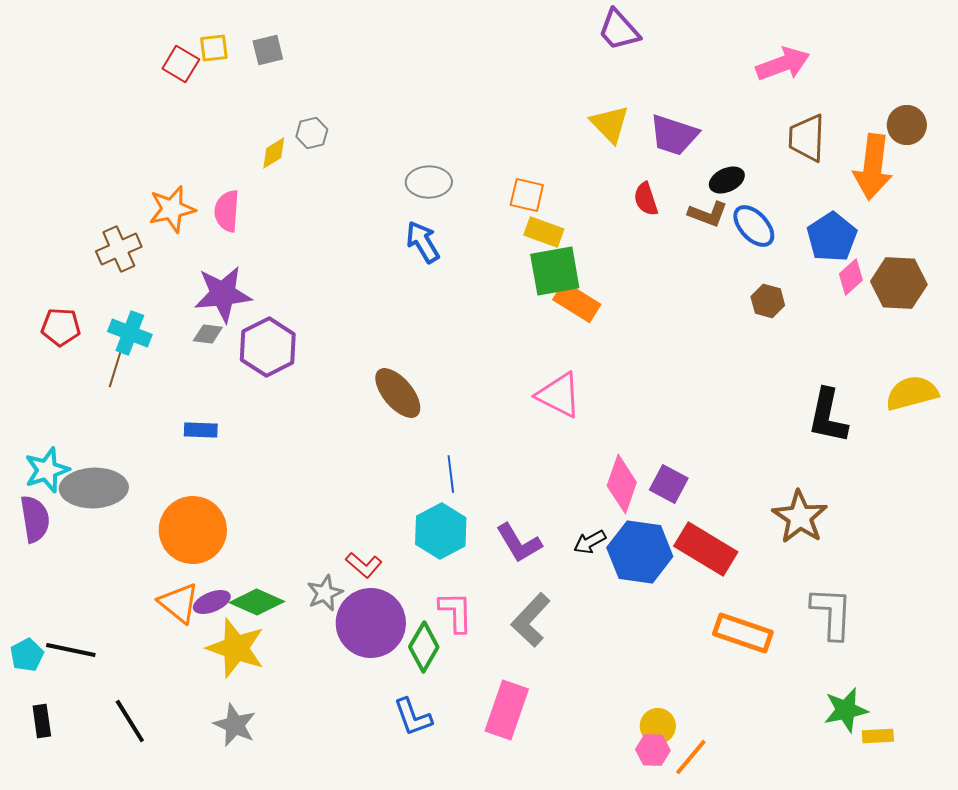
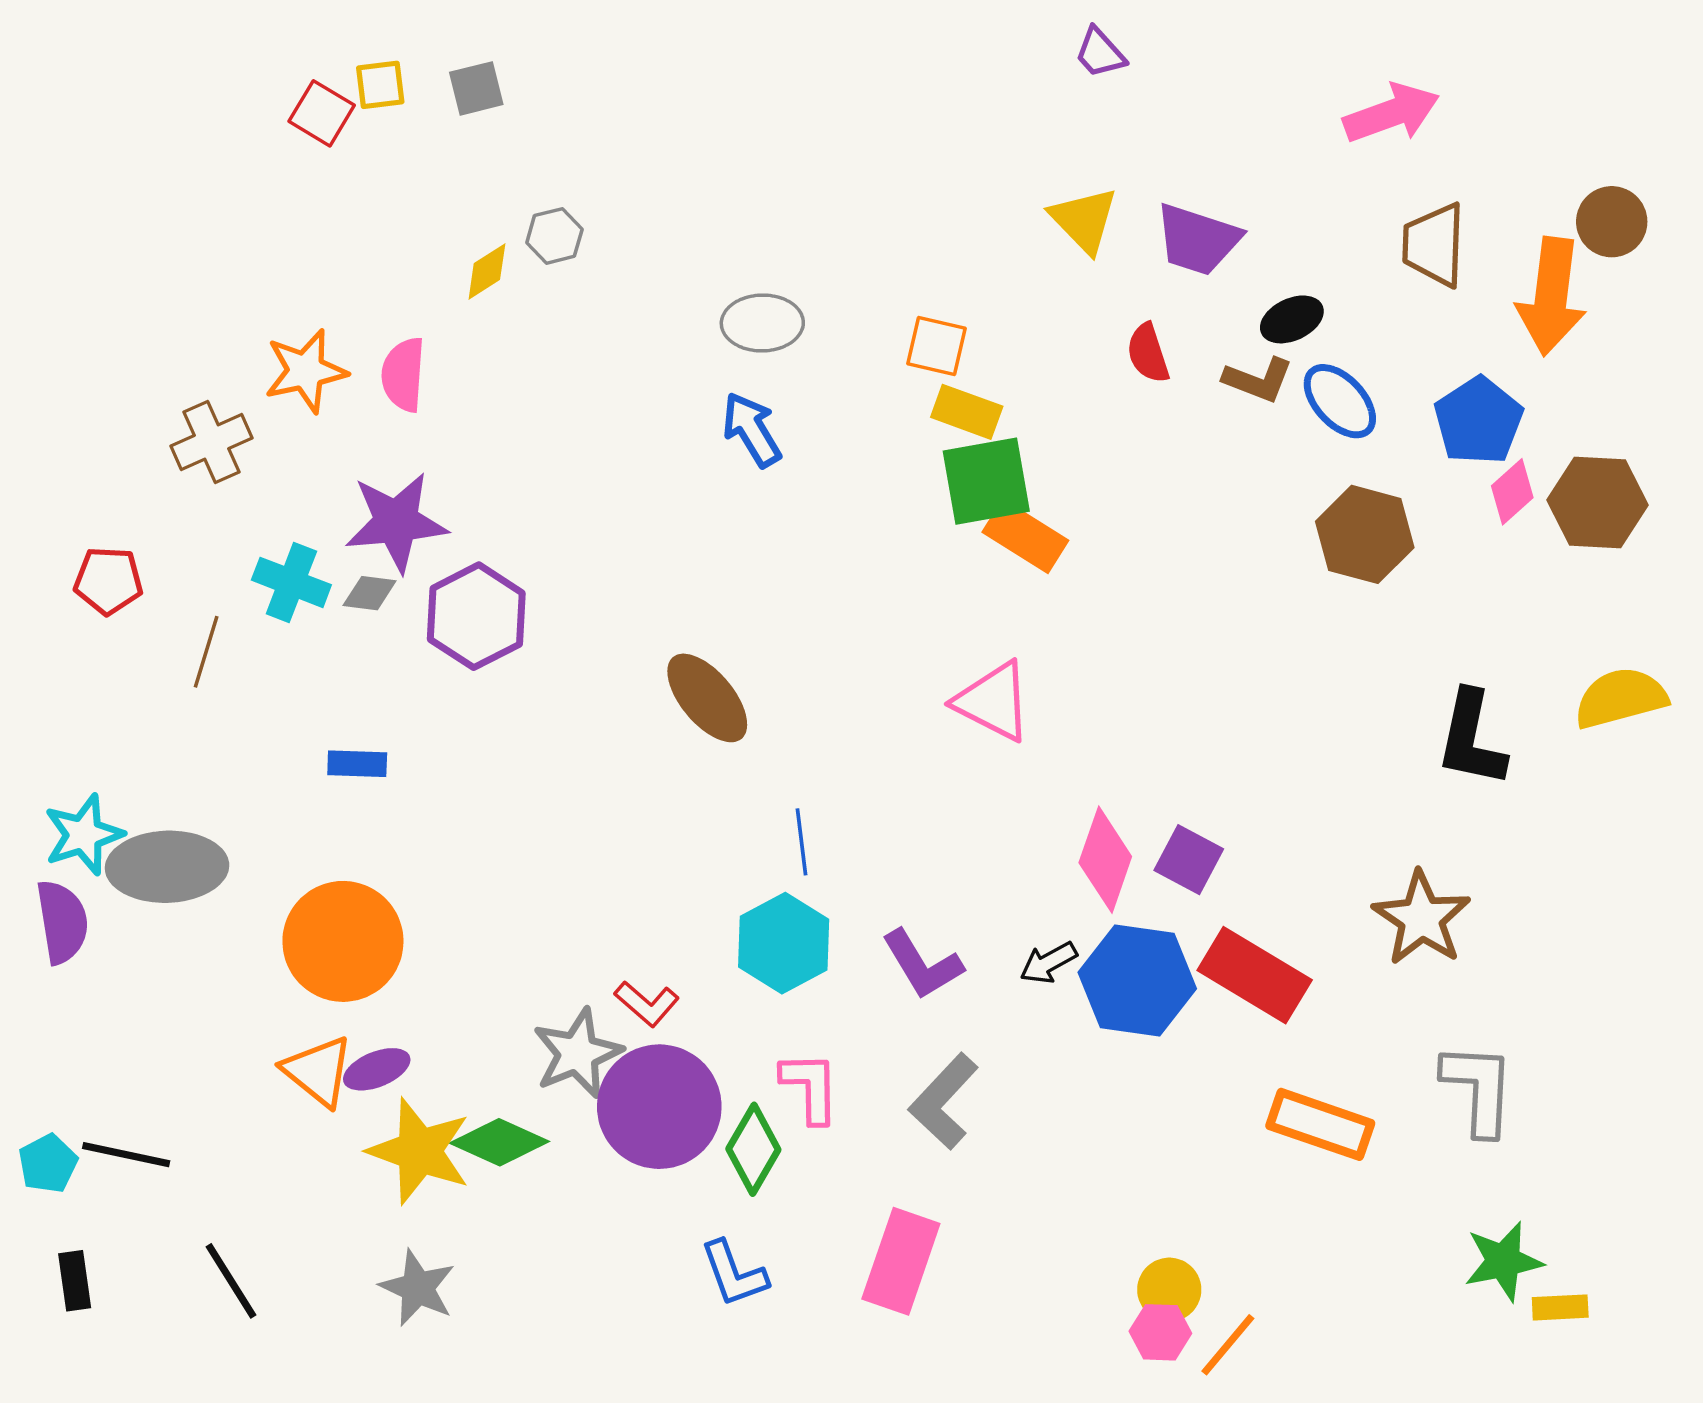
purple trapezoid: (619, 30) -> (1100, 53), size x0.7
brown hexagon: (768, 301) -> (1365, 534), size x1.6
cyan cross: (130, 333) -> (291, 582), moved
gray star: (325, 593) -> (578, 1053), size x1.4
green diamond: (257, 602) -> (499, 1142), moved

